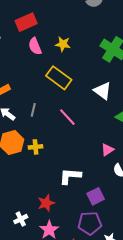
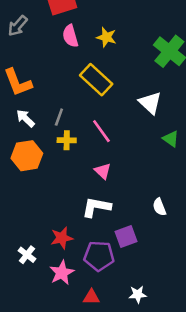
yellow cross: (36, 147) -> (67, 140), moved
pink triangle: (107, 150) -> (103, 171), moved, turned -48
white cross: (21, 219) -> (27, 255), turned -32
purple pentagon: (90, 223) -> (99, 256), moved

